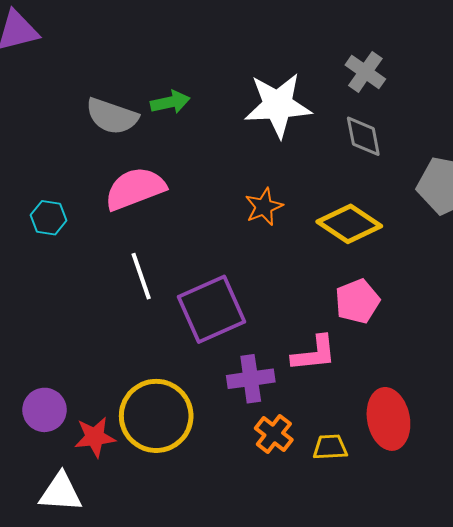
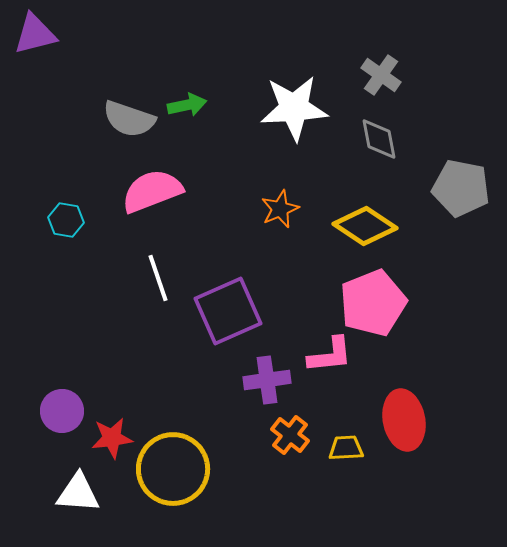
pink pentagon: (357, 301) -> (373, 303), size x1.5
yellow circle: (156, 416) -> (173, 469), moved

